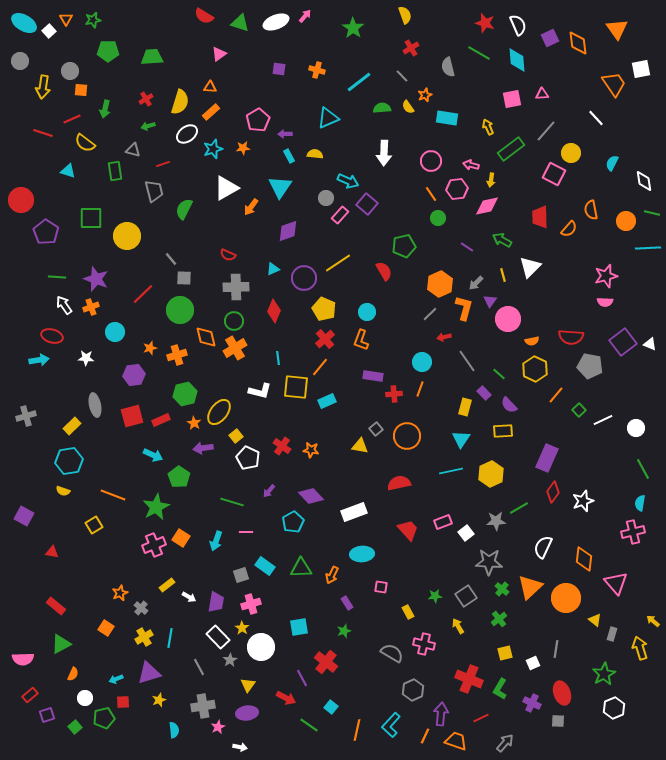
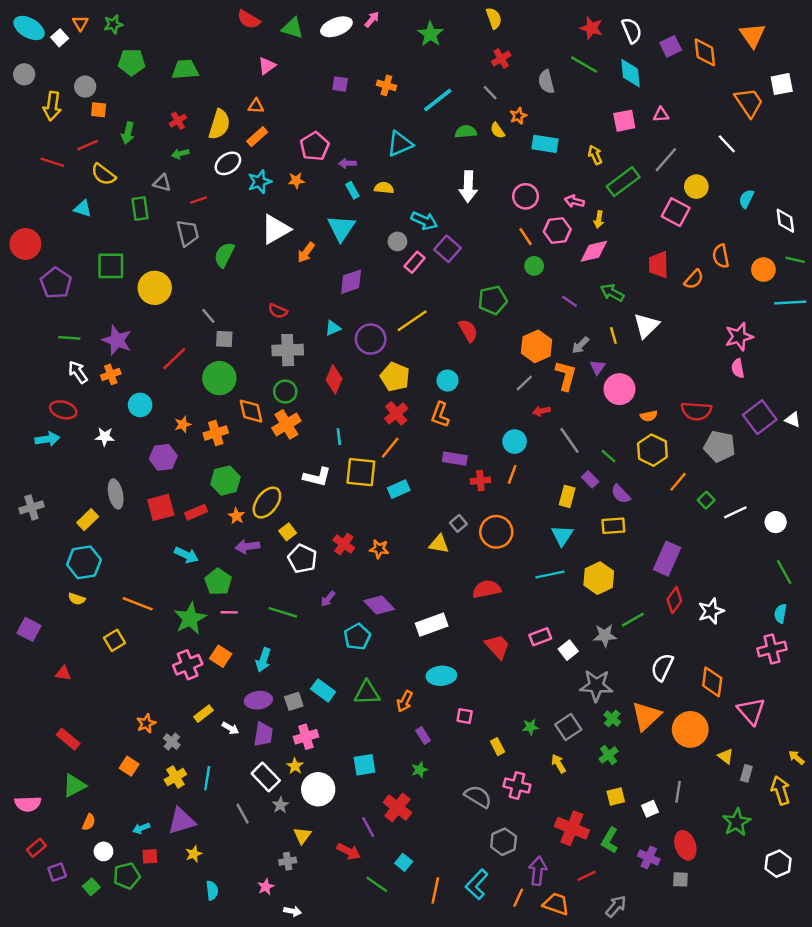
pink semicircle: (605, 302) -> (738, 368), turned 77
pink line: (246, 532) -> (229, 612), moved
gray cross: (203, 706) -> (288, 861), moved, size x0.6
white hexagon: (614, 708) -> (778, 864), moved
purple ellipse: (247, 713) -> (258, 700), moved

